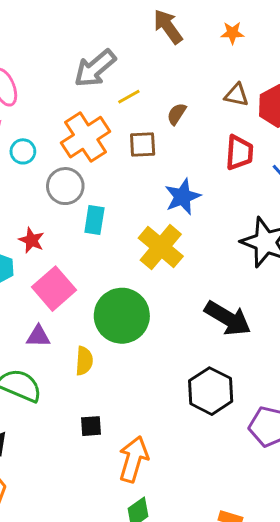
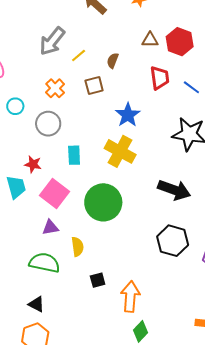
orange cross: (86, 137) -> (55, 88), size x0.6
cyan rectangle: (94, 220) -> (74, 155), moved
yellow semicircle: (84, 361) -> (77, 247), moved

